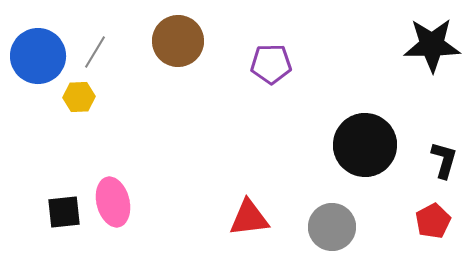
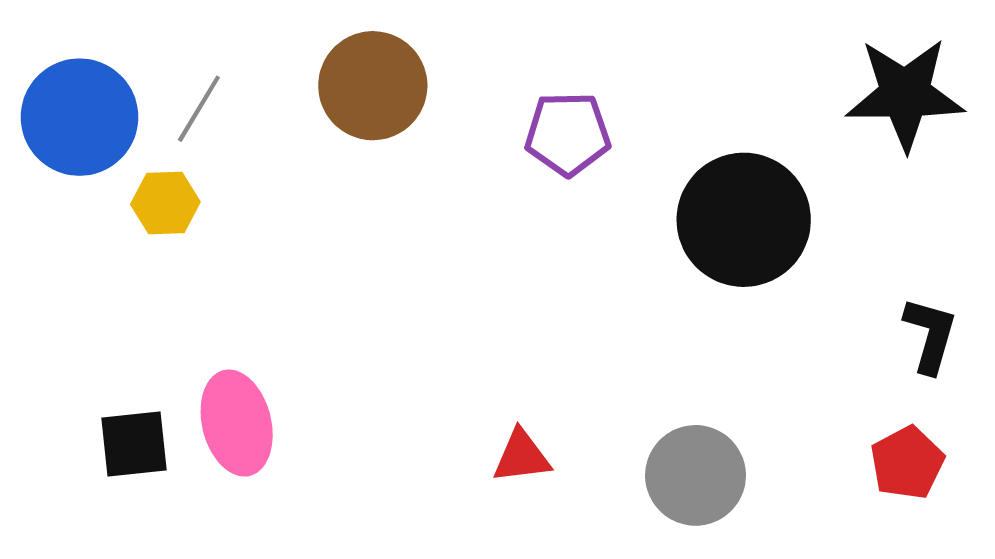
black circle: (365, 145) -> (744, 220), moved
red triangle: (249, 218) -> (522, 457), size x0.7

